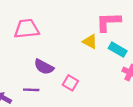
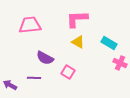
pink L-shape: (108, 22) -> (77, 19), moved
yellow triangle: (90, 41) -> (78, 42), moved

